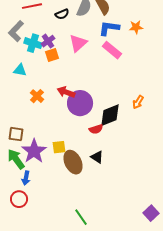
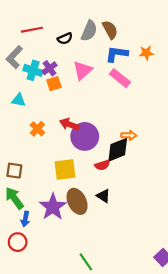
orange arrow: (138, 102) -> (129, 135), moved, turned -120
yellow square: (59, 147) -> (65, 169), moved, size x1.5
purple star: (34, 151) -> (53, 207), moved

